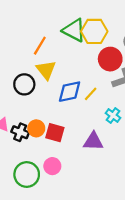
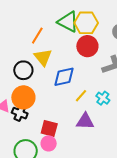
red circle: (110, 59) -> (87, 46), moved
yellow line: (91, 94) -> (81, 96), moved
orange circle: (36, 128) -> (23, 97), moved, size x1.5
red square: (55, 133) -> (49, 128), moved

